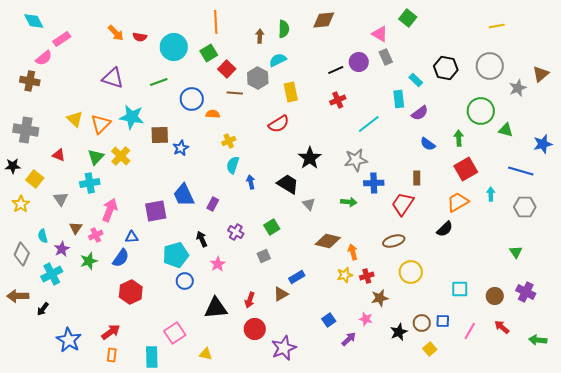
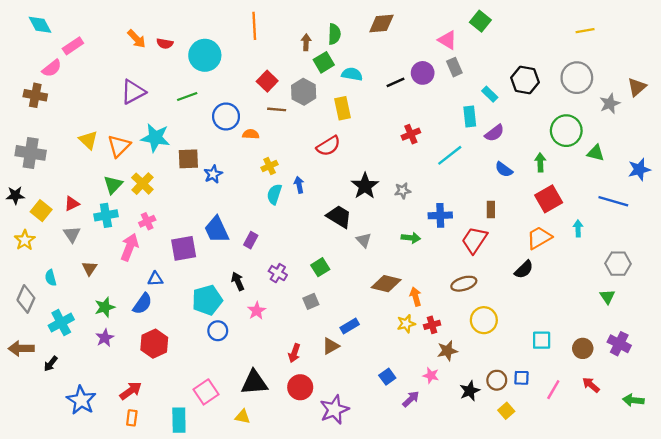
green square: (209, 53) -> (324, 62), moved
cyan semicircle: (278, 60) -> (352, 74), moved, turned 36
purple triangle: (113, 78) -> (133, 92), turned -45
red cross: (338, 100) -> (411, 134), moved
cyan line: (369, 124) -> (450, 155), moved
red triangle: (59, 155) -> (72, 204), moved, turned -48
gray star: (356, 160) -> (403, 191), moved, size x0.6
blue arrow: (251, 182) -> (299, 185), moved
gray hexagon: (525, 207) -> (618, 264), moved
pink cross: (96, 235) -> (147, 221), moved
purple star: (62, 249) -> (105, 338), moved
black triangle: (216, 308) -> (254, 383), moved

